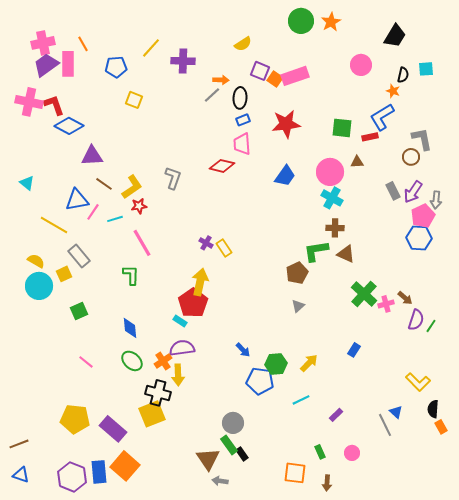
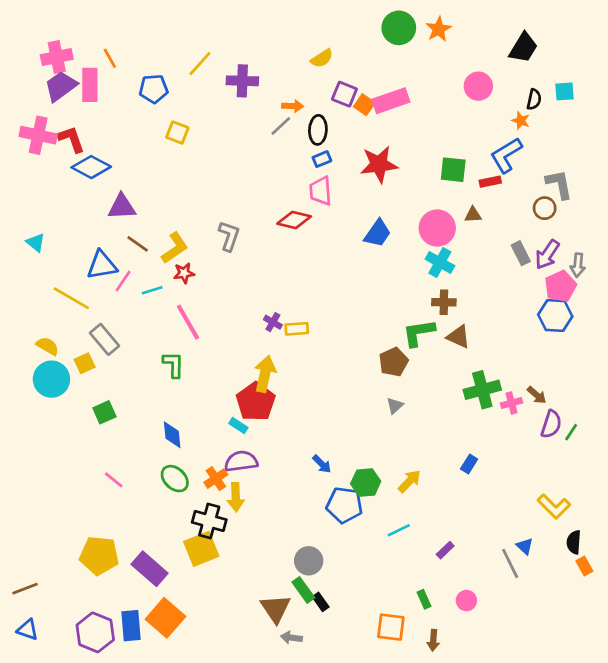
yellow rectangle: (224, 248) -> (297, 329), turned -60
green cross: (364, 294) -> (482, 390), turned 32

